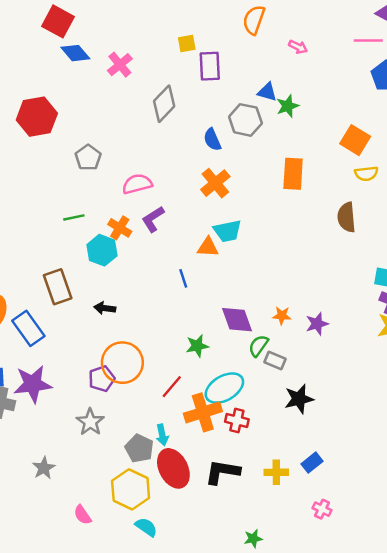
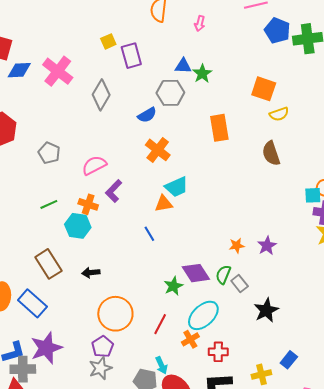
pink arrow: (298, 47) -> (200, 23), turned 91
blue diamond: (75, 53) -> (19, 70), turned -40
pink cross: (120, 65) -> (58, 71), size x1.4
blue semicircle: (212, 140) -> (147, 115), turned -84
purple diamond: (237, 320) -> (196, 273), moved
gray rectangle: (275, 361) -> (240, 284), turned 42
purple pentagon: (102, 379) -> (103, 347), moved
orange cross: (203, 412) -> (190, 339), size x0.6
red cross: (237, 420) -> (218, 352), moved
gray star: (90, 422) -> (100, 368), turned 30

